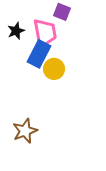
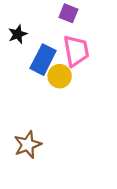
pink trapezoid: (45, 33) -> (76, 51), moved

